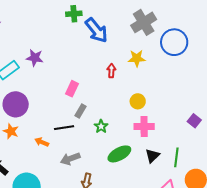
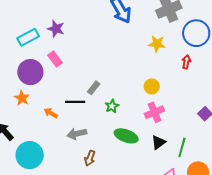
red arrow: (111, 71) -> (186, 62), moved
pink rectangle: (72, 89) -> (55, 59), moved, turned -70
pink cross: (144, 127) -> (154, 112), turned -30
green ellipse: (119, 154) -> (126, 136), turned 40

